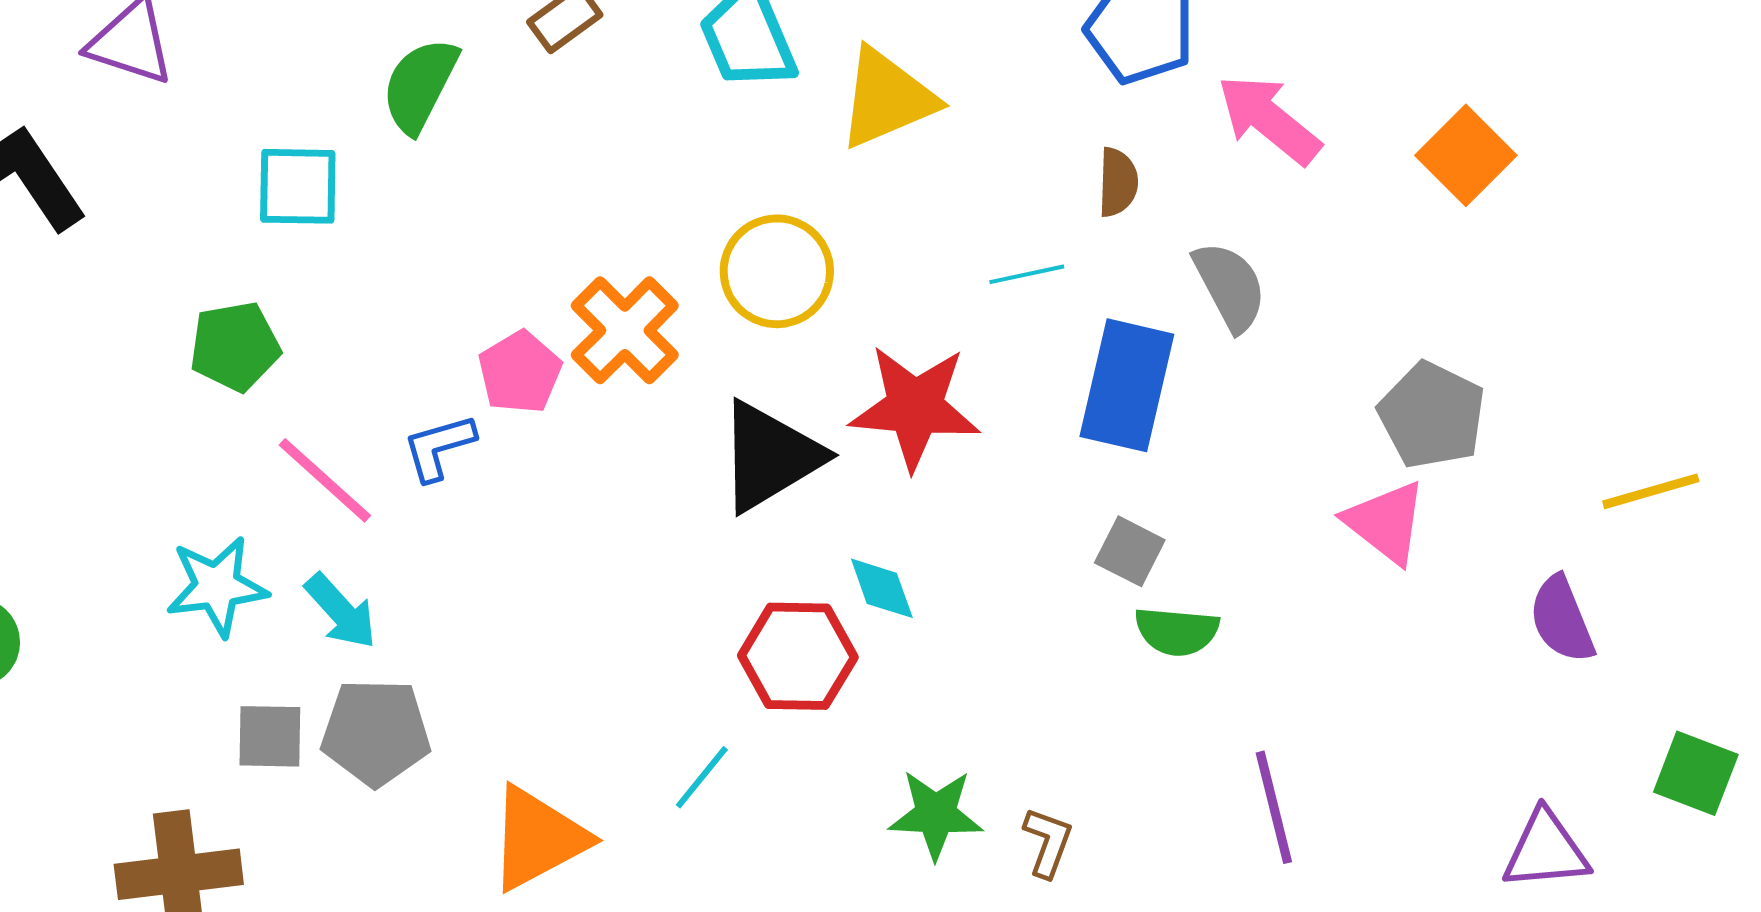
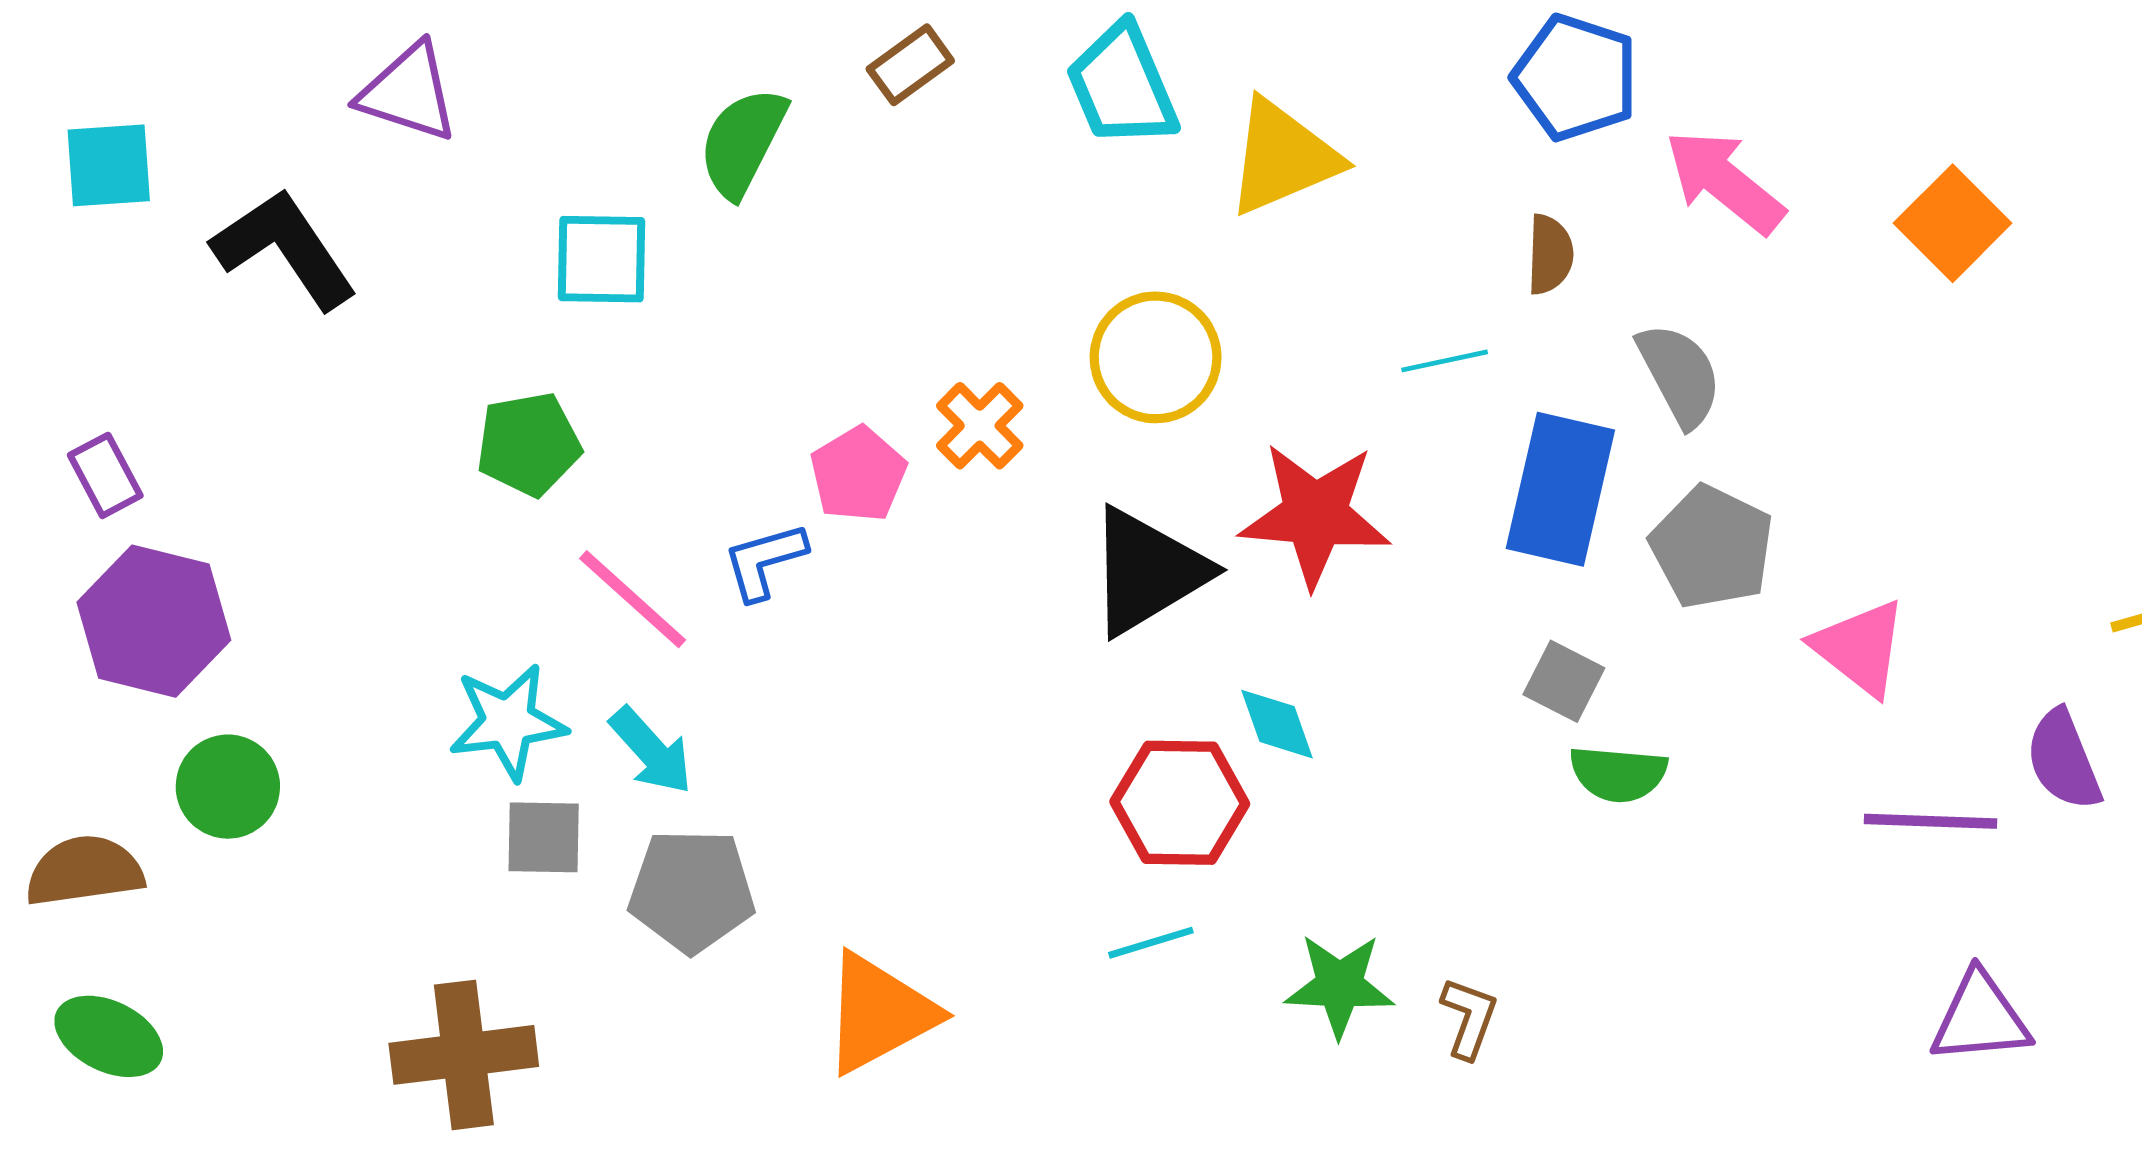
orange cross: (625, 330) -> (980, 426), size x0.7
gray pentagon: (1432, 415) -> (1712, 547), moved
gray square: (270, 736) -> (544, 837), moved
cyan line: (702, 777) -> (1151, 943), moved, turned 34
purple line: (1274, 807) -> (1931, 821), moved, turned -74
purple triangle: (1546, 850) -> (1980, 1018), moved

